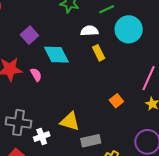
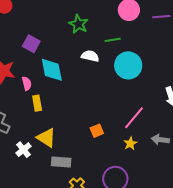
purple square: (29, 35) -> (31, 44), turned -36
yellow rectangle: (99, 53) -> (37, 103), moved
white cross: (42, 137) -> (23, 150), moved, turned -35

